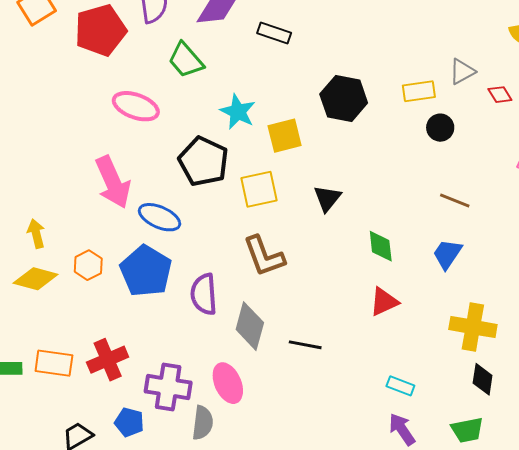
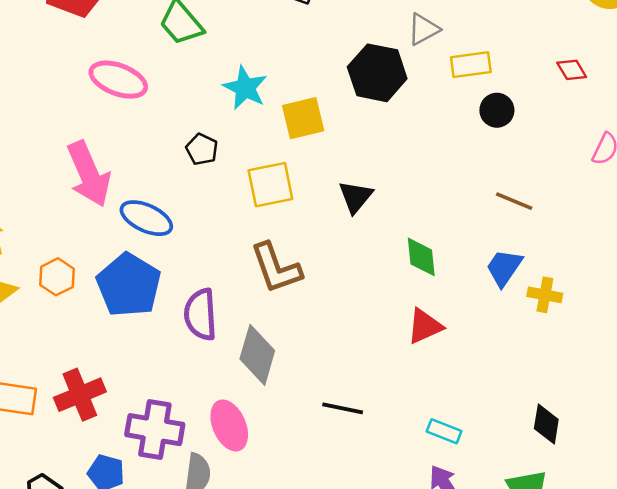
gray triangle: (462, 72) -> (423, 29), moved
black pentagon: (203, 161) -> (202, 149), size x0.5
yellow cross: (473, 327) -> (545, 295), moved, size x0.6
black line: (305, 345) -> (343, 408), moved

